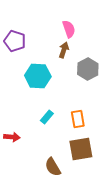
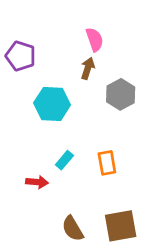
red arrow: (12, 137) -> (37, 182), moved
brown square: (81, 149) -> (121, 226), moved

